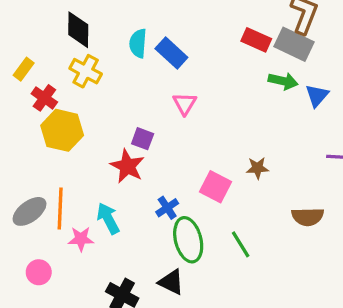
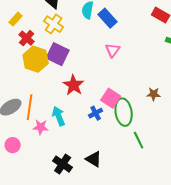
purple square: (143, 139) -> (58, 54), moved, size x1.6
pink square: (215, 187) -> (111, 98), moved
green ellipse: (188, 240) -> (124, 112), moved

